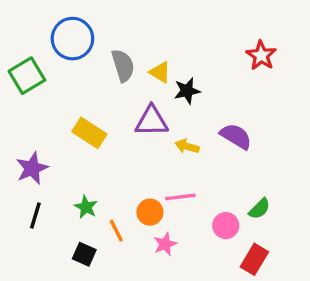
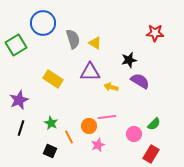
red star: (261, 55) -> (155, 33), turned -30
black star: (187, 91) -> (129, 60), moved

